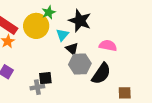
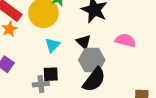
cyan triangle: (62, 35) -> (52, 45), moved
black semicircle: (101, 74) -> (94, 80), moved

